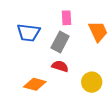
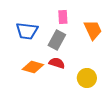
orange diamond: (35, 84) -> (33, 67), moved

